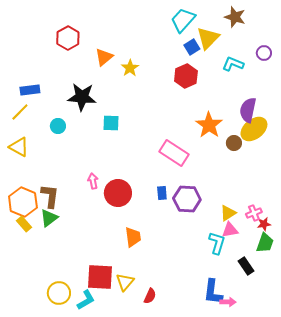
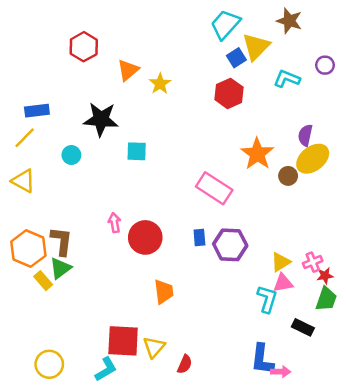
purple semicircle: (248, 110) -> (305, 135), size x0.7
yellow rectangle: (24, 224) -> (43, 281), moved
black rectangle: (246, 266) -> (303, 327), turned -30
yellow circle: (59, 293) -> (49, 364), moved

